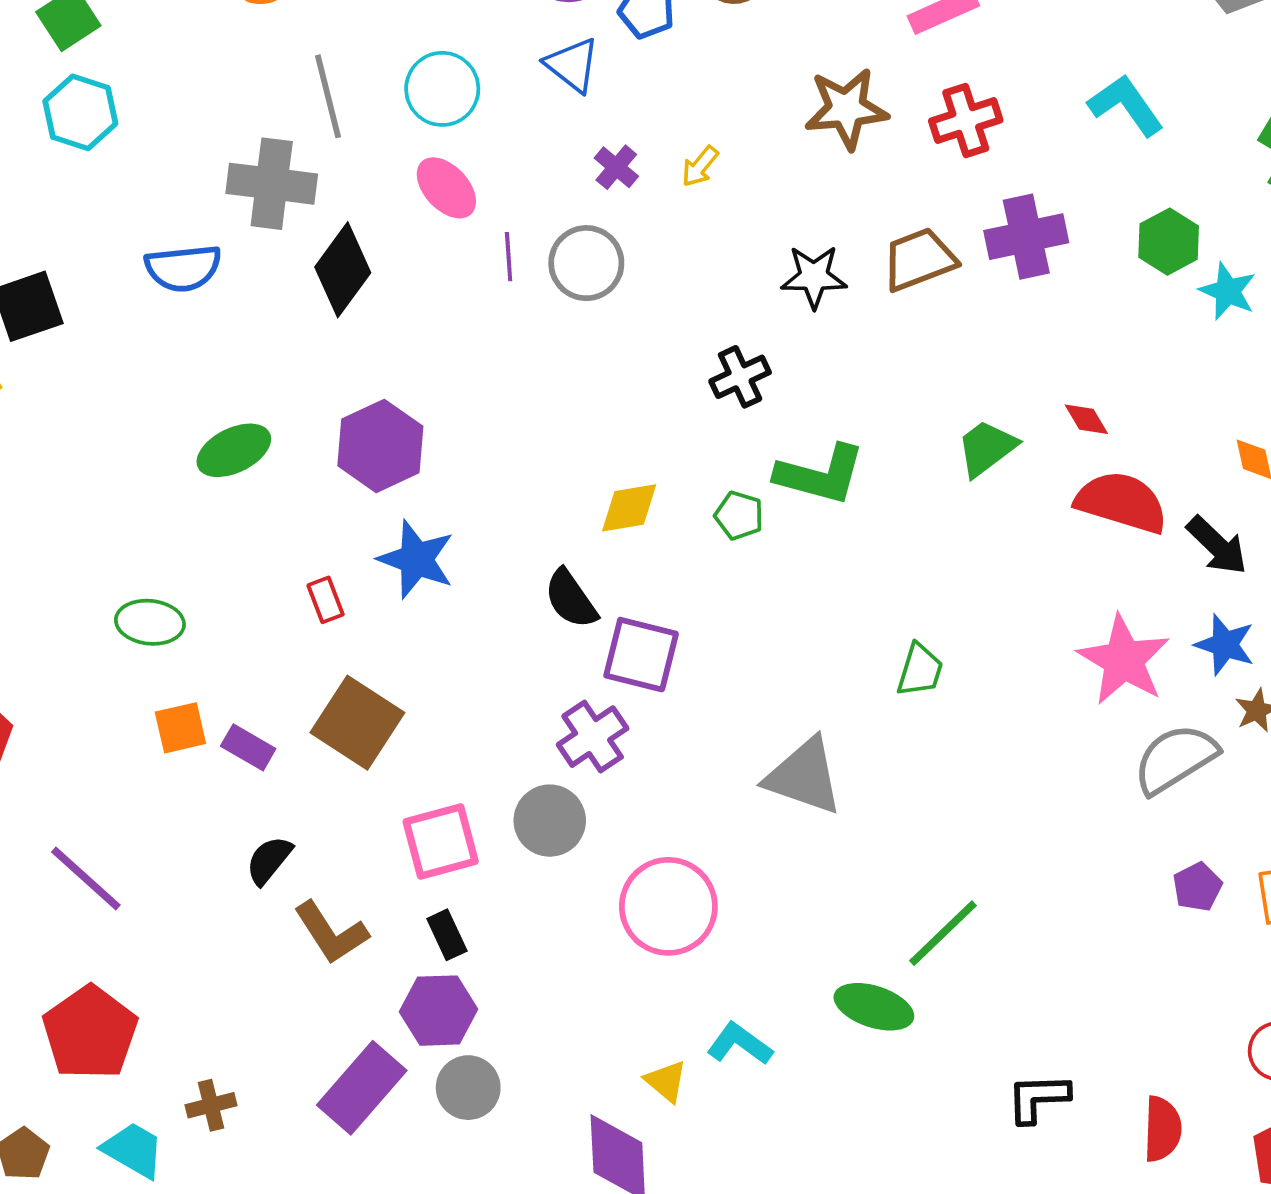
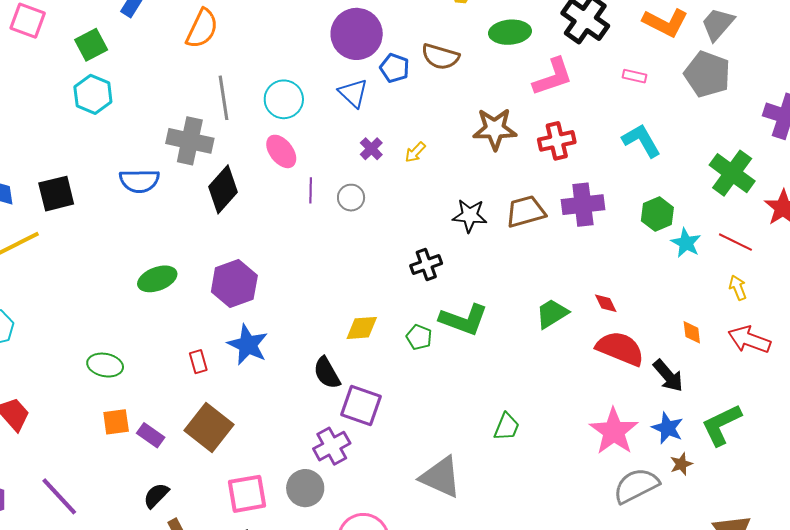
gray circle: (586, 263) -> (351, 198), size x0.7

